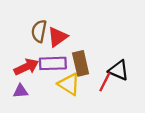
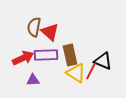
red triangle: (58, 37) -> (50, 32), turned -42
yellow triangle: (69, 84) -> (76, 73), moved
purple triangle: (21, 91) -> (33, 80), moved

